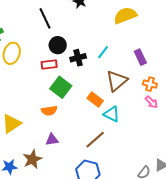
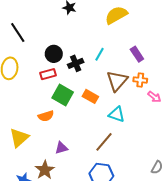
black line: (45, 18) -> (18, 33), moved
orange cross: (150, 84) -> (140, 80), moved
orange rectangle: (95, 99) -> (90, 96), moved
orange semicircle: (49, 111) -> (46, 116), moved

